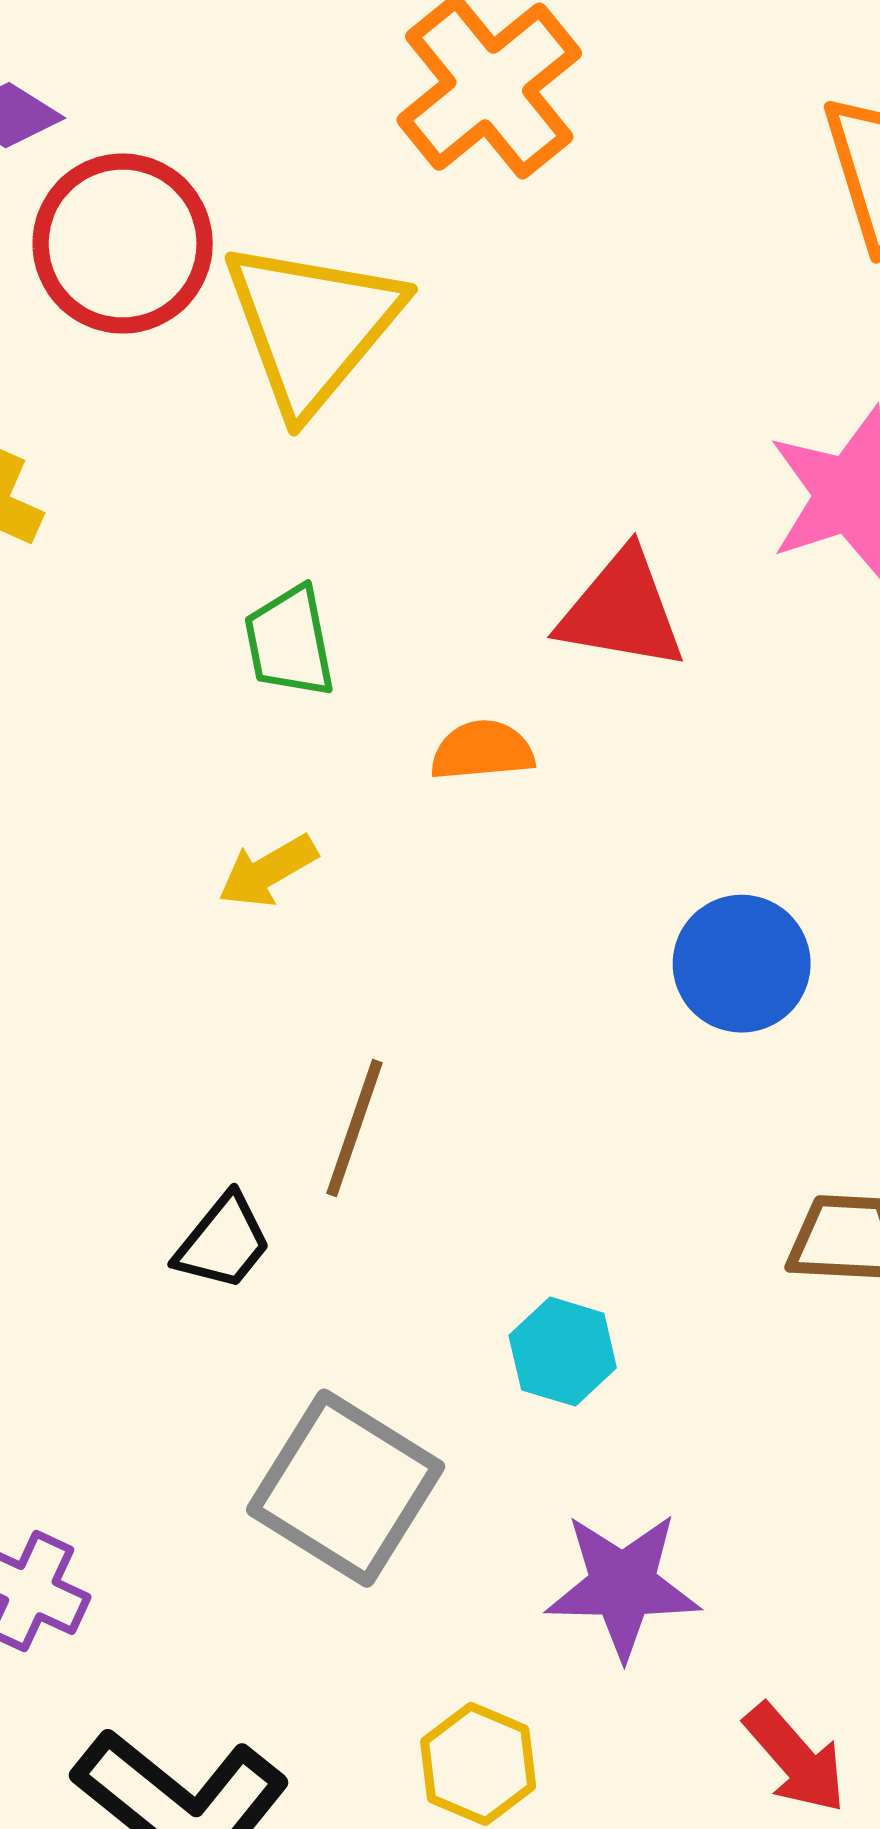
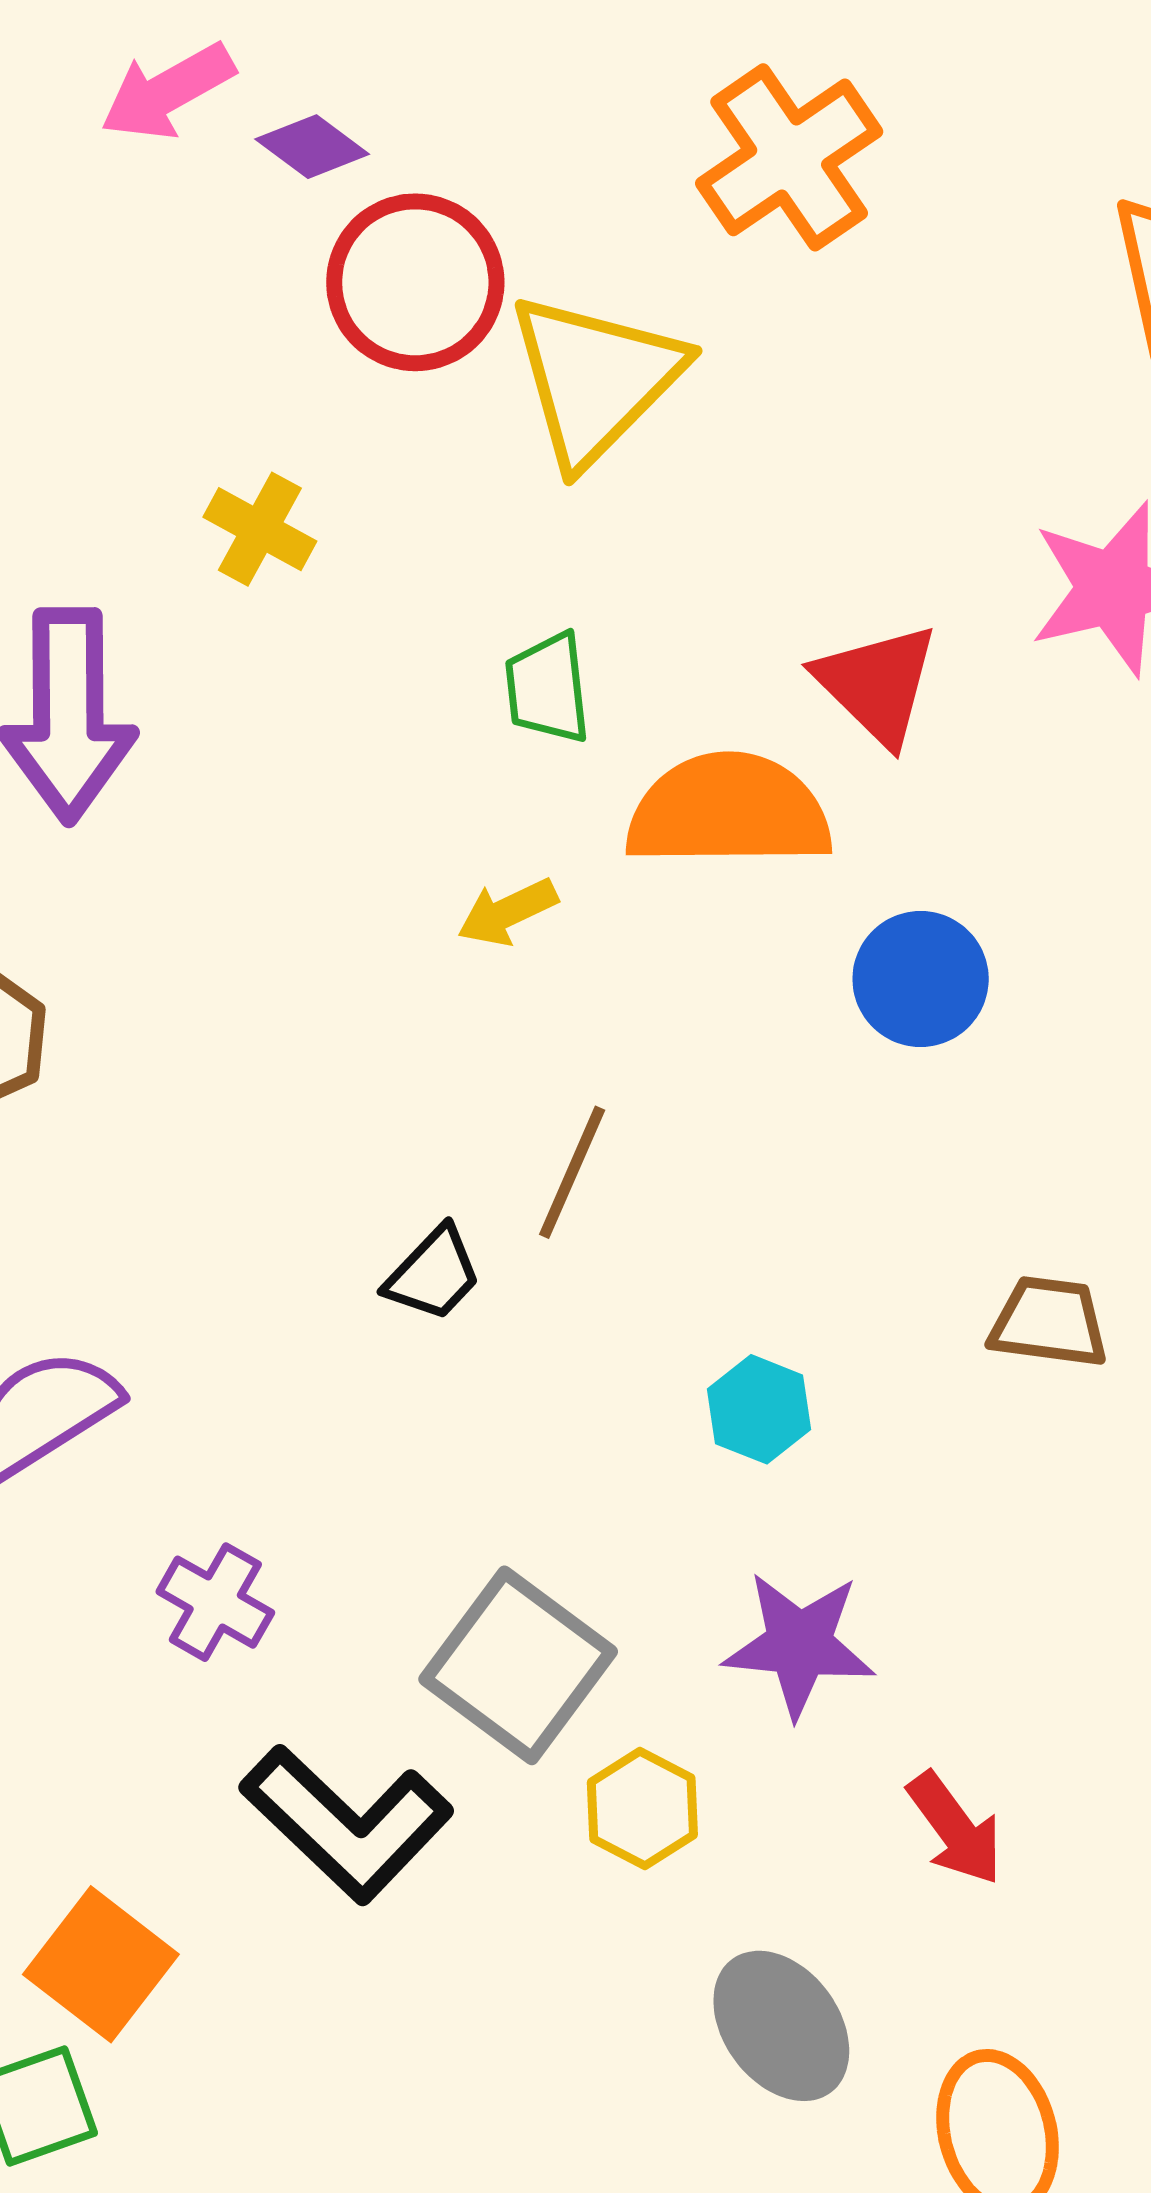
red triangle: (622, 610) -> (877, 684), turned 30
orange semicircle: (482, 751) -> (729, 811), size x2.0
blue circle: (742, 964) -> (921, 979), moved
gray square: (346, 1488) -> (518, 1665), moved

